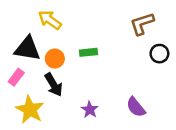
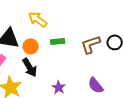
yellow arrow: (50, 20) -> (38, 19), moved
brown L-shape: (142, 24) -> (91, 44), moved

